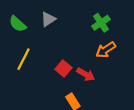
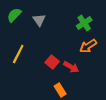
gray triangle: (48, 19) -> (39, 20), turned -32
green semicircle: (18, 24) -> (14, 15), moved, turned 91

